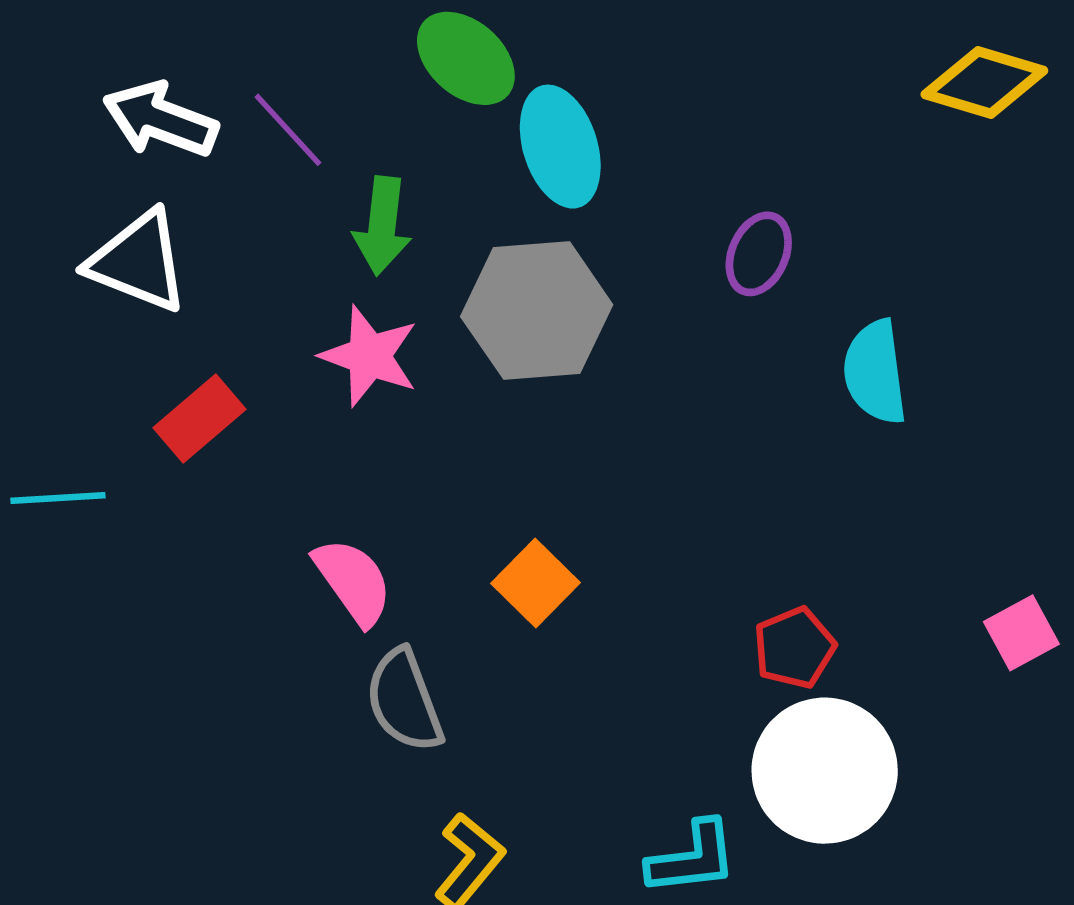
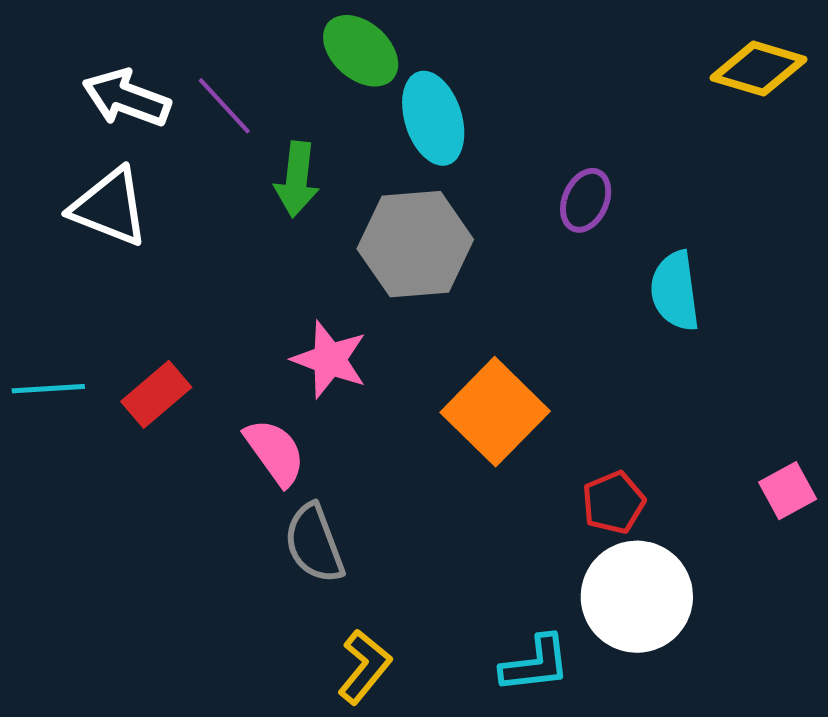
pink star: (369, 356) -> (330, 360), moved
red rectangle: (199, 418) -> (156, 394), moved
orange square: (536, 583) -> (495, 412), moved, size x1.6

